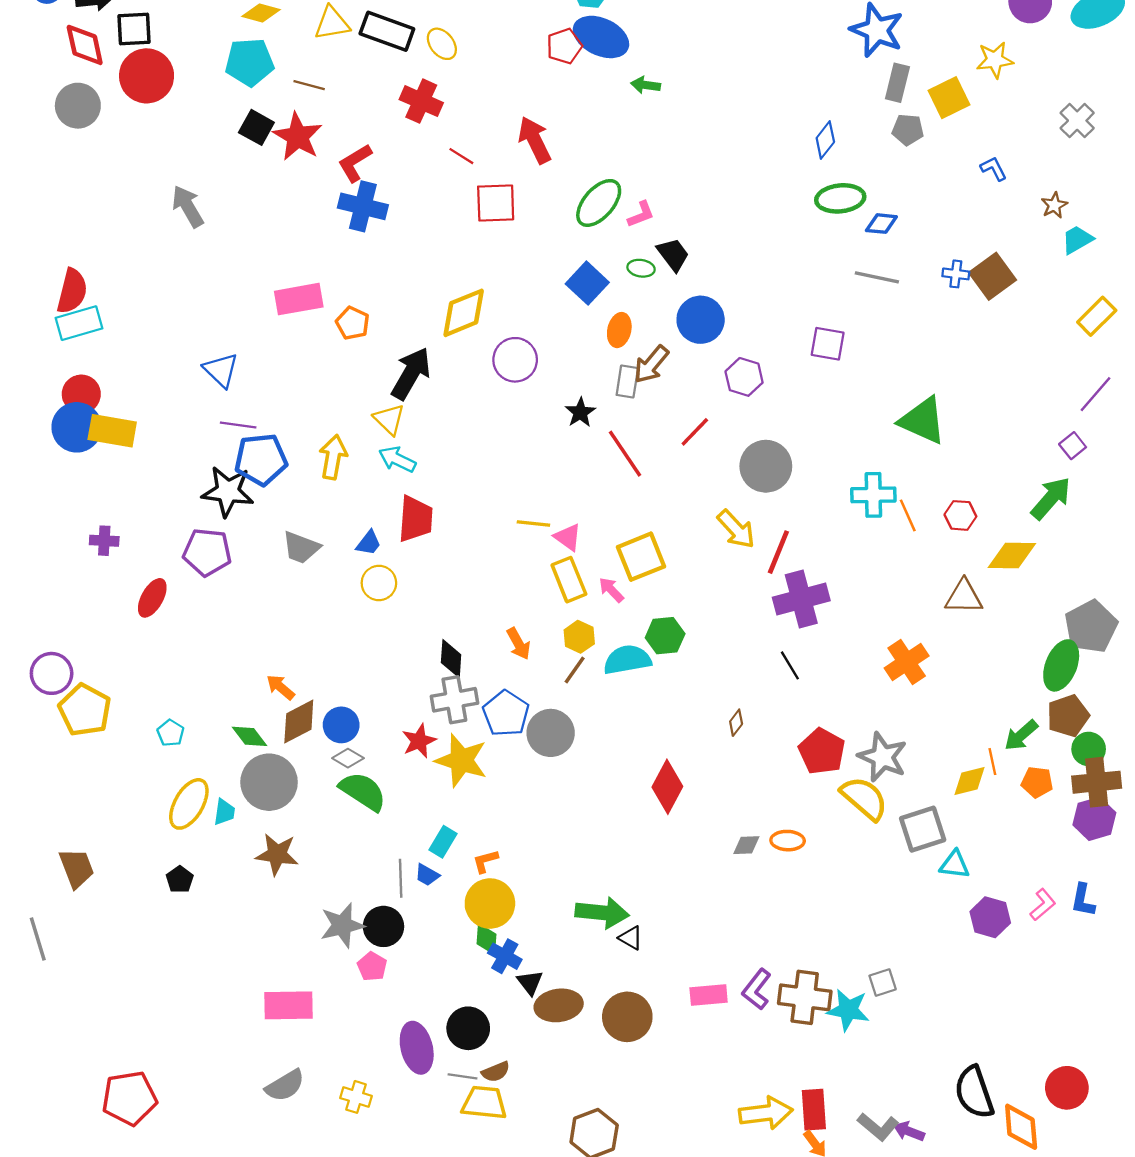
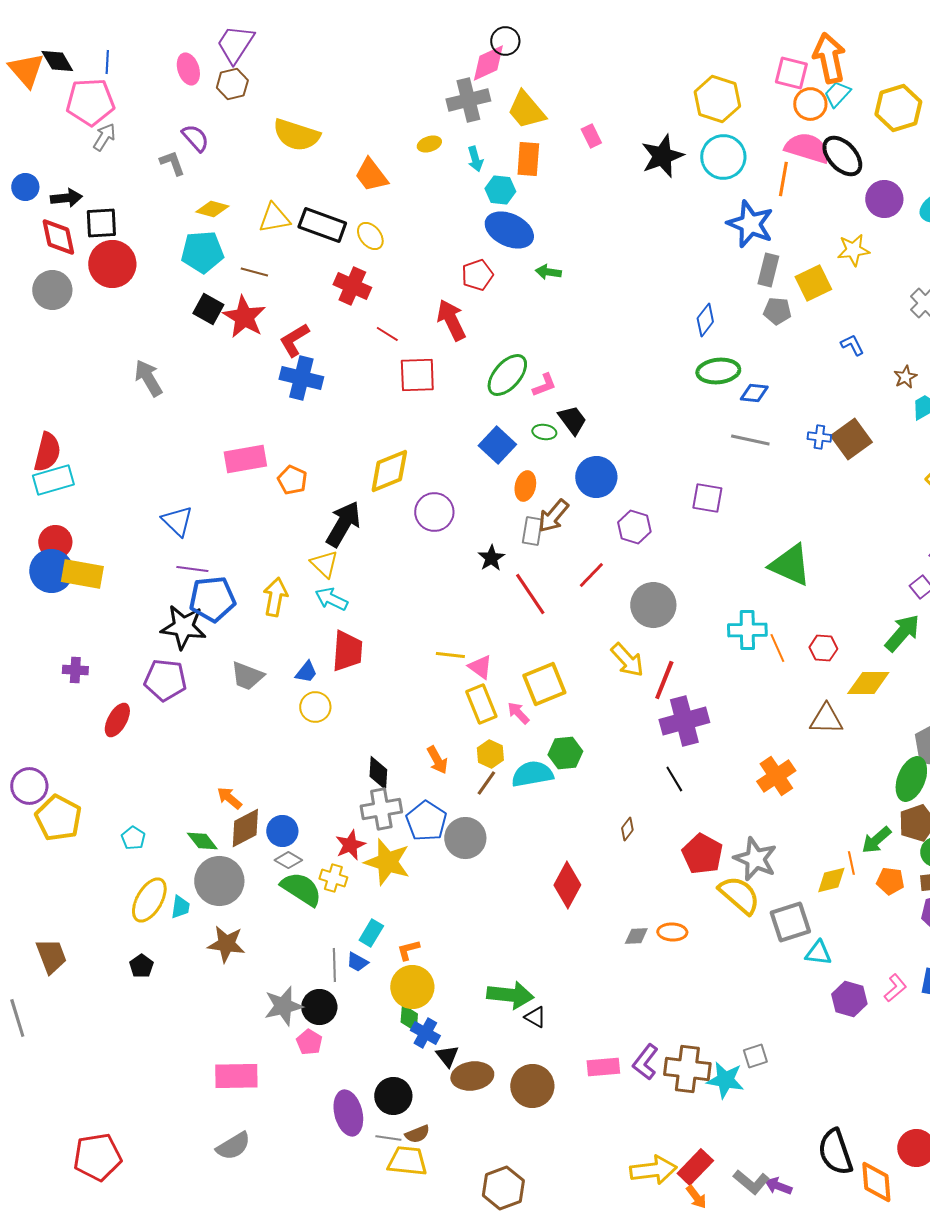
red pentagon: (564, 46) -> (477, 275), moved
yellow cross: (356, 1097) -> (333, 878), moved
red rectangle: (814, 1110) -> (695, 1167), turned 48

